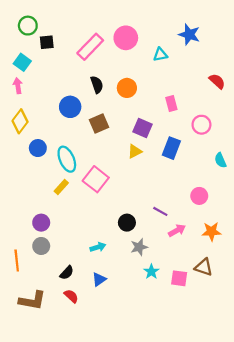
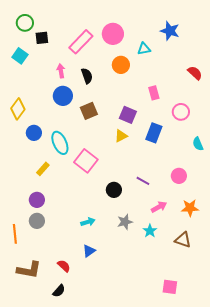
pink arrow: (18, 86) -> (61, 71), moved
orange circle: (127, 88) -> (121, 65), moved
yellow rectangle: (61, 187) -> (43, 169), moved
purple line: (160, 211) -> (143, 181), moved
black circle: (127, 223) -> (114, 190), moved
cyan star: (151, 272) -> (150, 231), moved
black semicircle: (67, 273) -> (59, 291), moved
pink square: (179, 278) -> (170, 287), moved

